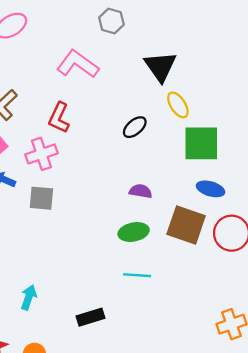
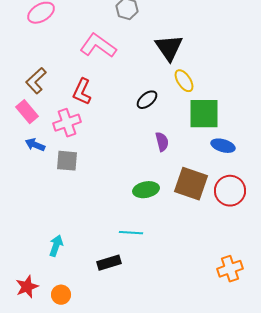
blue ellipse: (211, 189) -> (223, 146), moved
purple semicircle: (141, 191) -> (162, 142), moved, turned 66
cyan line: (137, 275) -> (131, 233), moved

